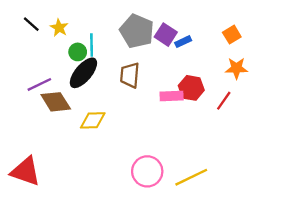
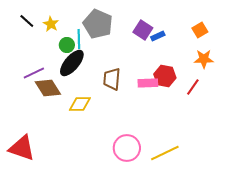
gray pentagon: (137, 31) -> (98, 24), moved
brown trapezoid: (130, 75) -> (112, 79), moved

